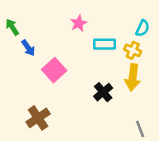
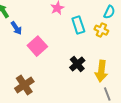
cyan rectangle: (104, 44) -> (78, 25), turned 72
yellow arrow: (133, 77) -> (101, 71), moved

